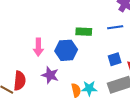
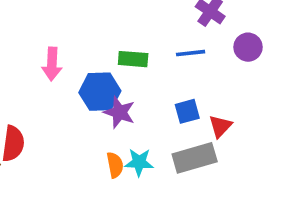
pink arrow: (38, 47) -> (52, 64), moved
purple star: (50, 75) -> (119, 112), moved

